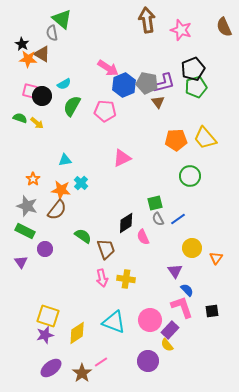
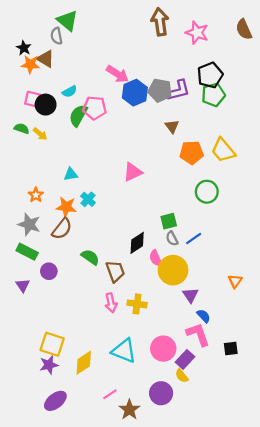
brown triangle: (158, 102) -> (172, 126), moved
pink pentagon: (105, 111) -> (95, 108), moved
yellow circle: (192, 248) -> (173, 270), moved, size x1.4
black square: (212, 311) -> (231, 349), moved
brown star: (82, 373) -> (129, 410), moved

